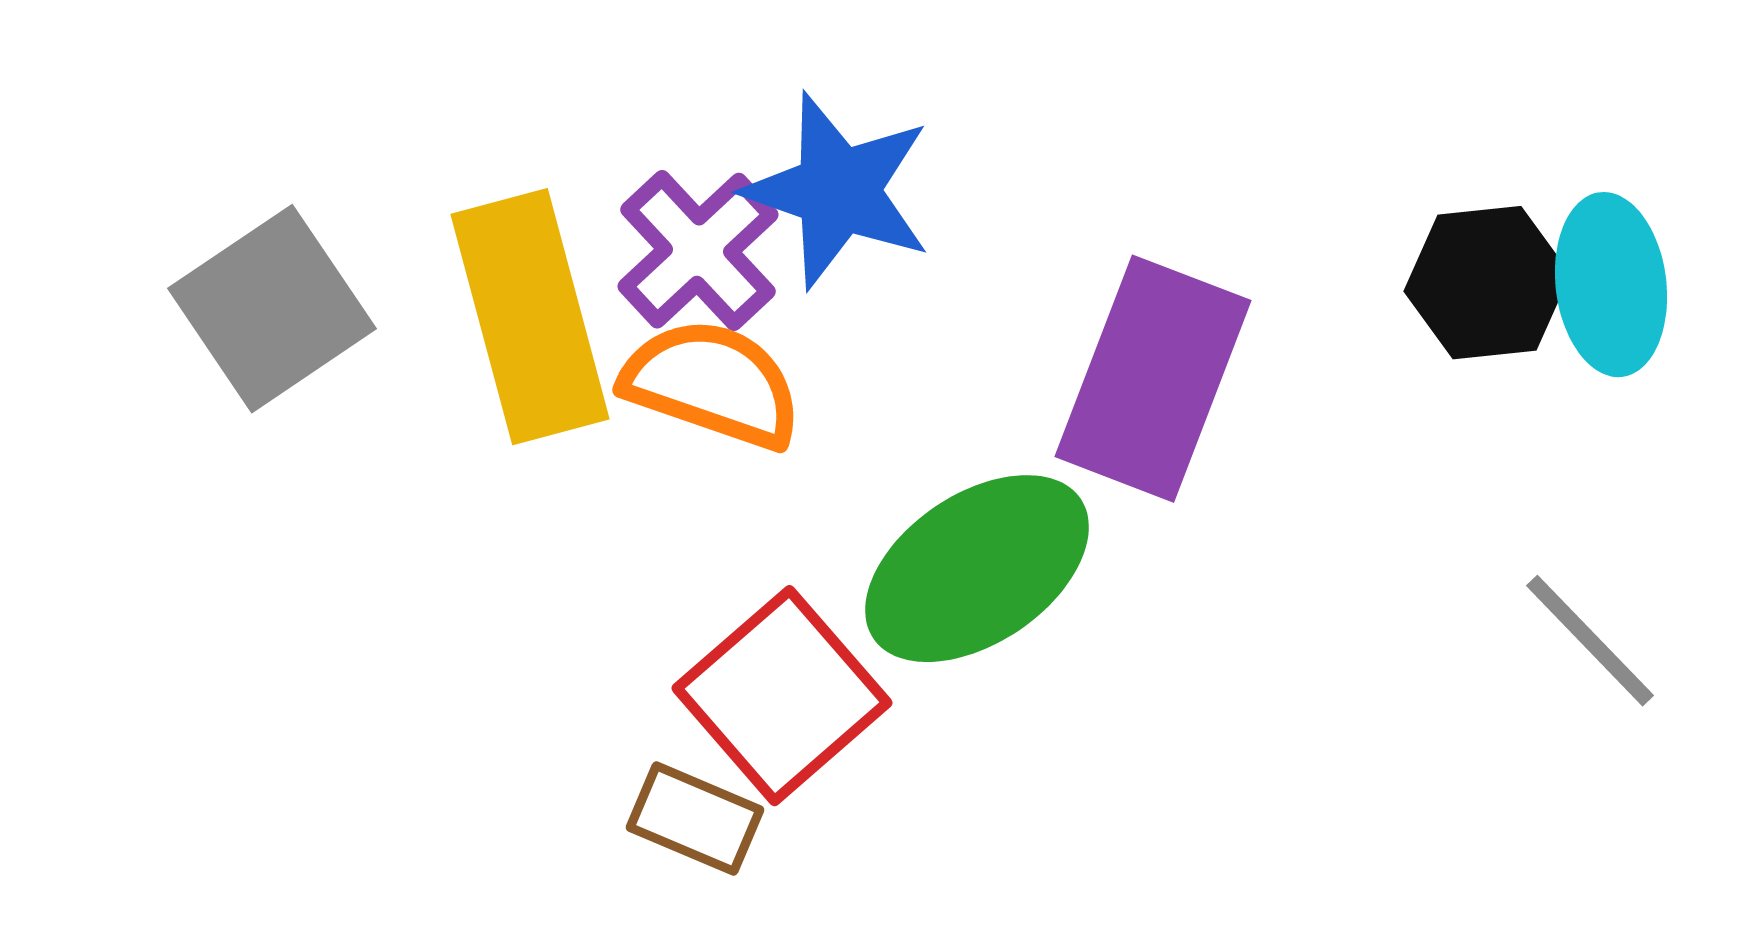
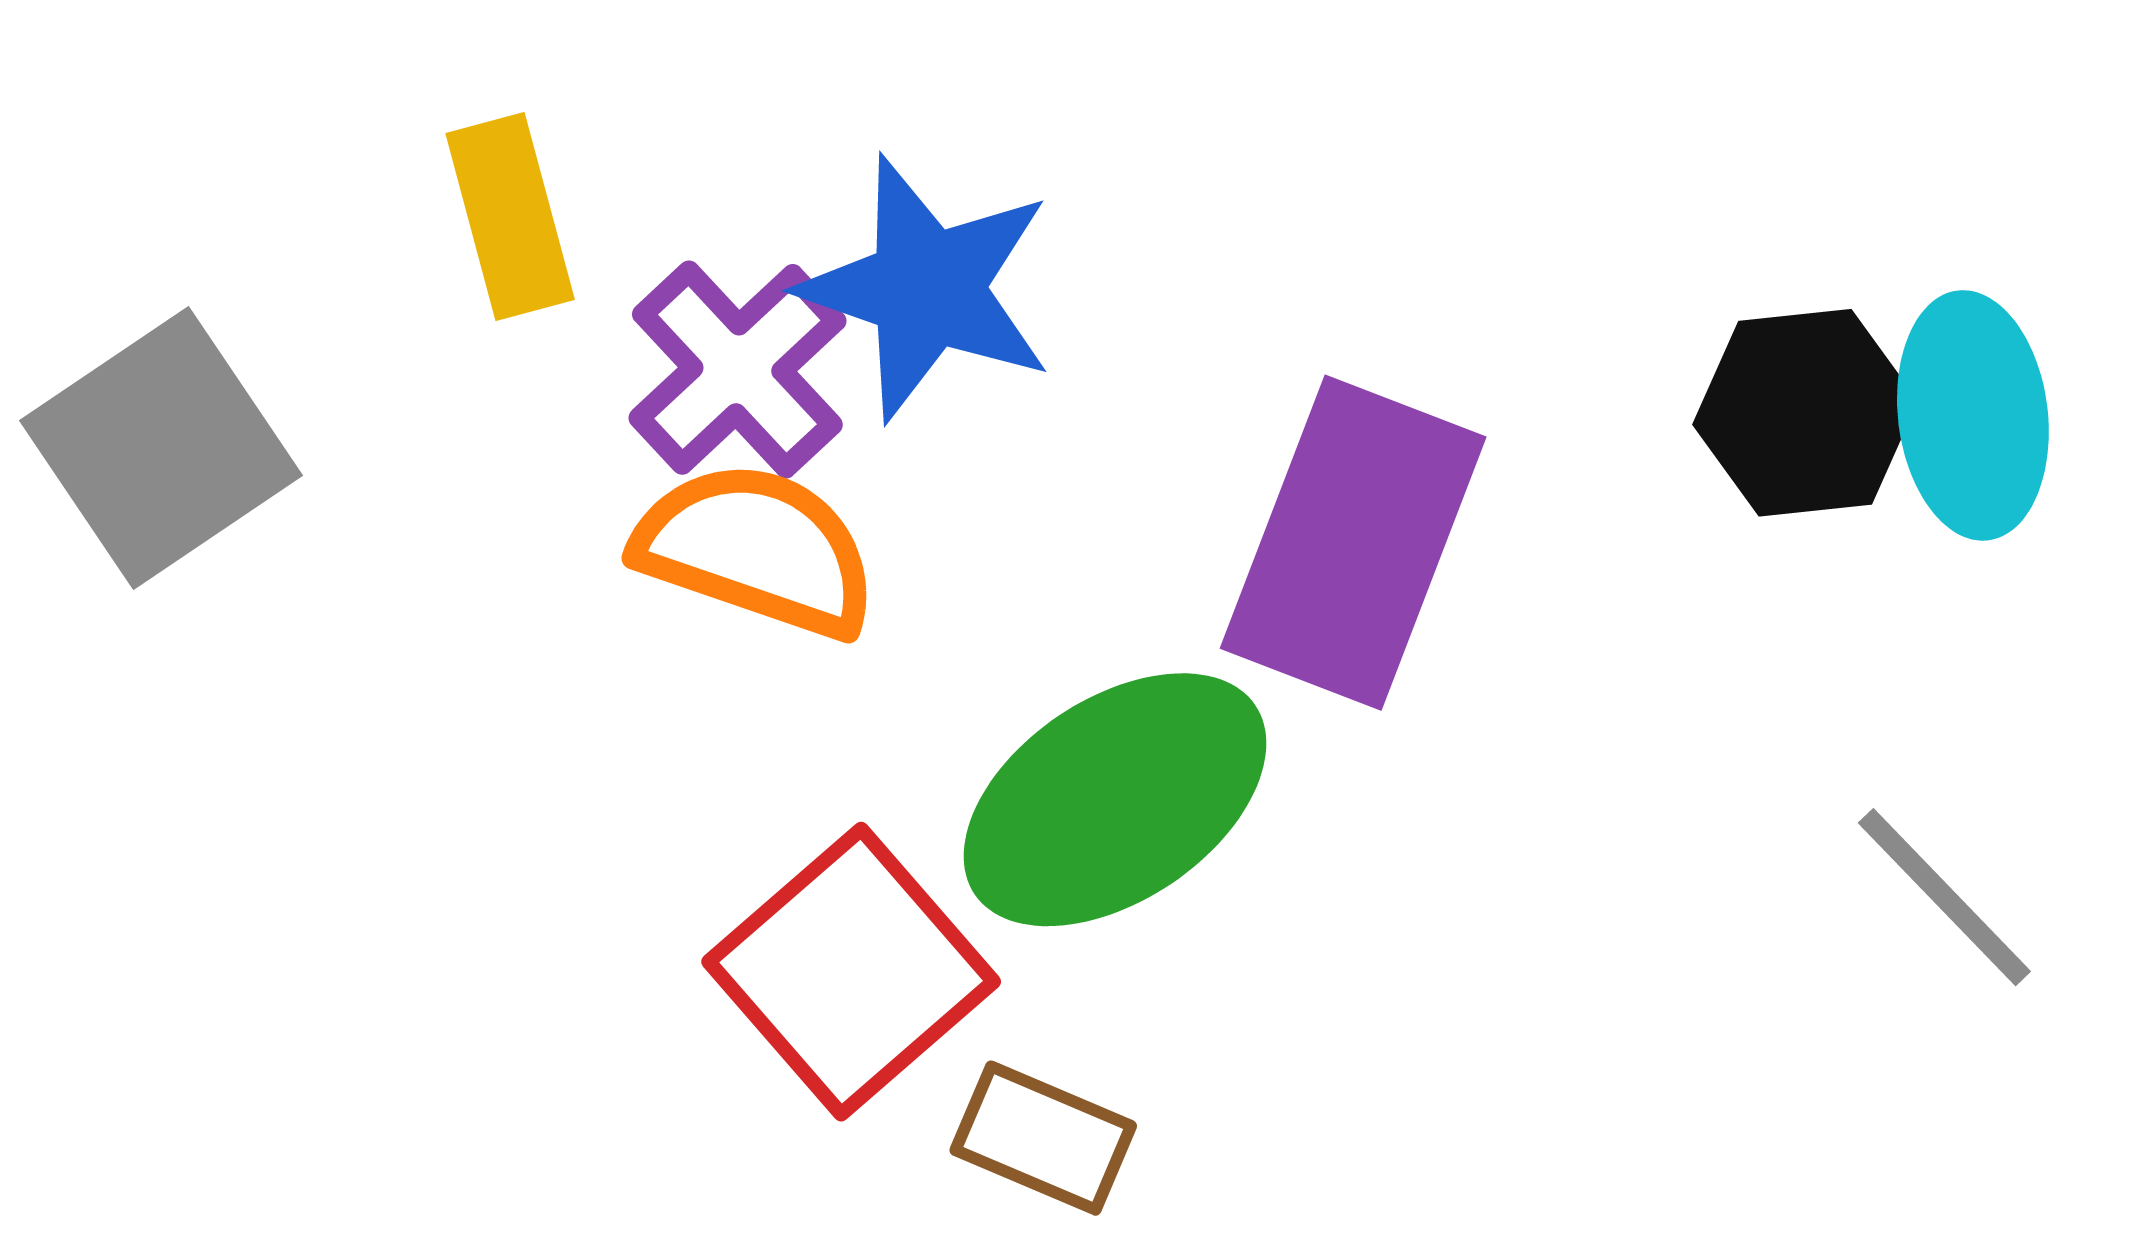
yellow rectangle: (530, 317) -> (510, 217), moved, size x0.6
brown rectangle: (695, 819) -> (1043, 1138), moved

